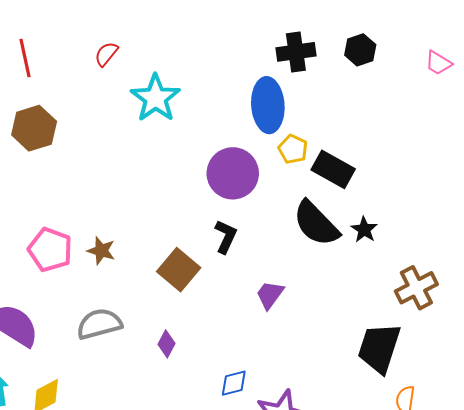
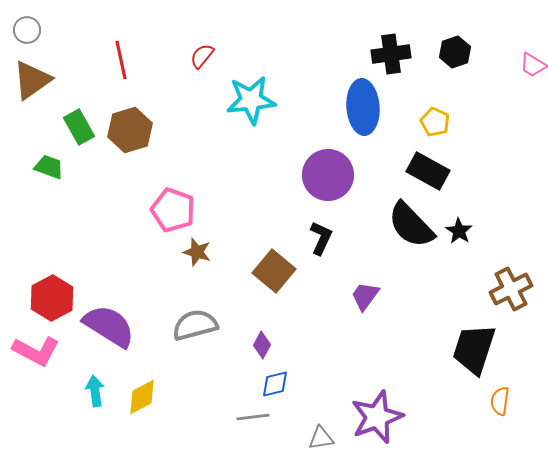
cyan star: (155, 98) -> (251, 100), turned 30
yellow pentagon: (293, 149) -> (435, 122), moved
pink pentagon: (50, 250) -> (173, 210), moved
blue diamond: (234, 383) -> (275, 384), moved

